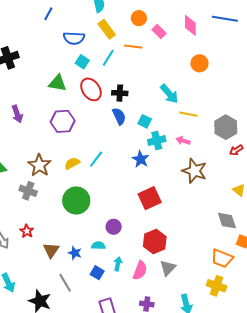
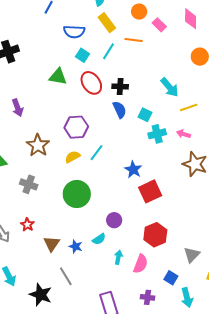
yellow line: (188, 114) -> (189, 107), turned -30
purple hexagon: (63, 121) -> (76, 127), moved
blue star: (141, 159) -> (133, 170), moved
brown star: (39, 165) -> (38, 145), moved
cyan semicircle: (98, 246) -> (99, 239), turned 144
gray triangle: (168, 268) -> (192, 255), moved
blue square: (97, 273) -> (171, 278), moved

